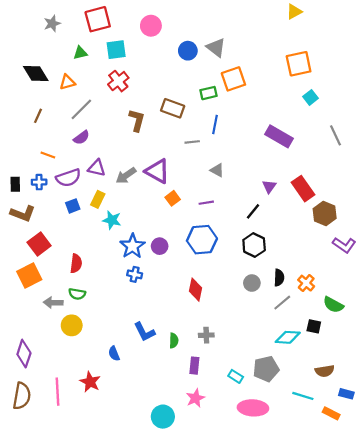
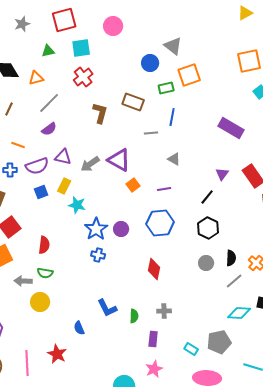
blue circle: (188, 51) -> (150, 63), moved

